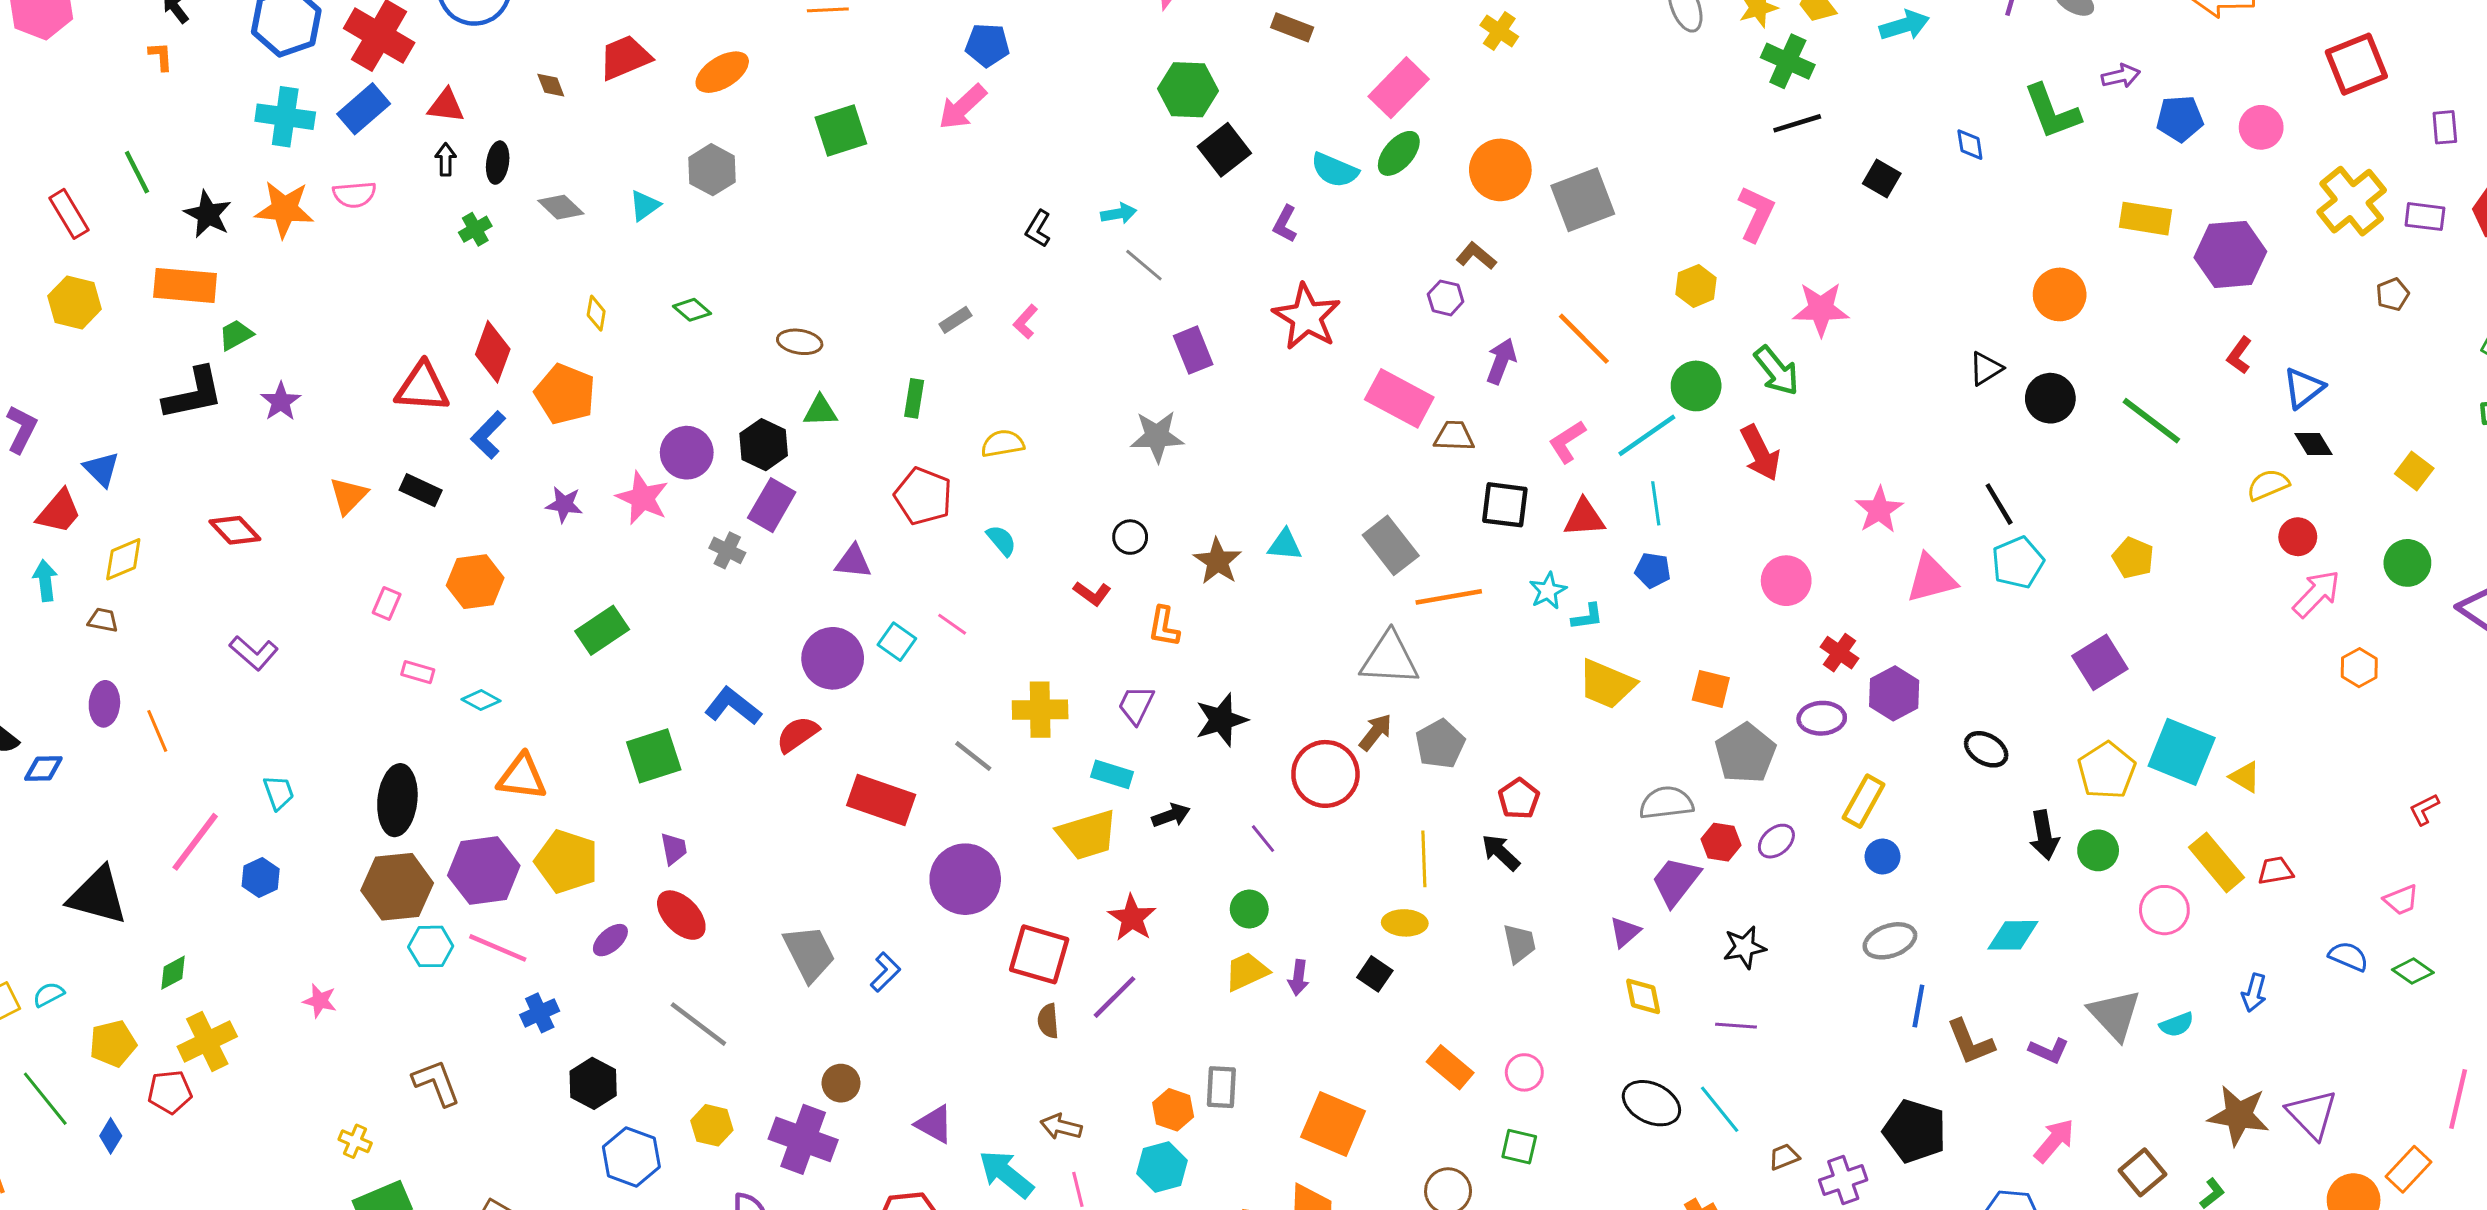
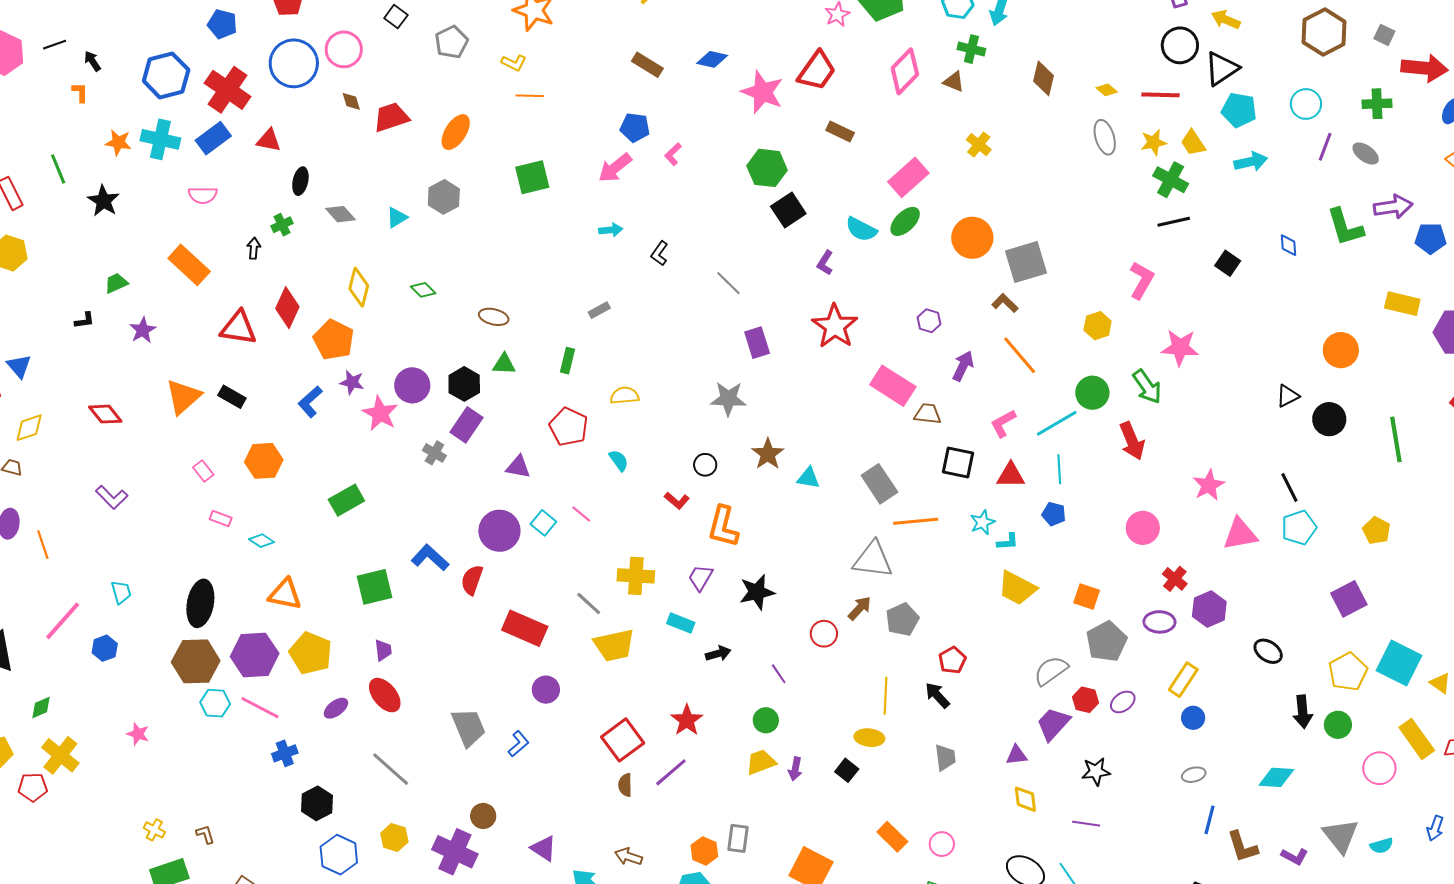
orange ellipse: (722, 72) -> (456, 132), turned -30
purple arrow: (2121, 76) -> (1393, 207), size x1.5
brown diamond: (551, 85) -> (351, 101), moved
black arrow: (446, 159) -> (254, 248), moved
orange star: (284, 209) -> (118, 143), moved, size x0.7
cyan arrow: (1119, 214) -> (611, 230), moved
brown L-shape: (1476, 256) -> (1005, 303), moved
orange rectangle: (185, 285) -> (189, 265), moved, turned 33
yellow diamond: (596, 313) -> (359, 287), size x1.6
pink L-shape: (1025, 322) -> (673, 154), moved
black L-shape: (193, 394) -> (84, 320), size x0.5
green line: (2151, 421) -> (1396, 439), turned 39
blue L-shape: (488, 435) -> (310, 402), moved
orange triangle: (348, 496) -> (183, 397), size x1.4
purple star: (564, 504) -> (352, 382), moved
brown star: (1218, 561) -> (768, 454), moved
pink rectangle: (387, 604) -> (203, 471), turned -65
orange L-shape: (1164, 627) -> (723, 527), size x1.5
red semicircle: (797, 734) -> (472, 580), turned -40
red circle: (1325, 774) -> (824, 634), size x0.6
gray semicircle: (1666, 803) -> (1051, 671), turned -33
yellow trapezoid: (1087, 835) -> (614, 645), moved
purple circle: (965, 879) -> (546, 690), moved, size x0.6
purple triangle: (1625, 932) -> (1017, 755), turned 30
gray ellipse: (1890, 941) -> (1194, 775), size x0.7
red square: (1039, 954) -> (623, 740), turned 33
yellow cross: (207, 1041) -> (60, 755), turned -30
brown L-shape: (436, 1083) -> (205, 834), moved, size x0.6

